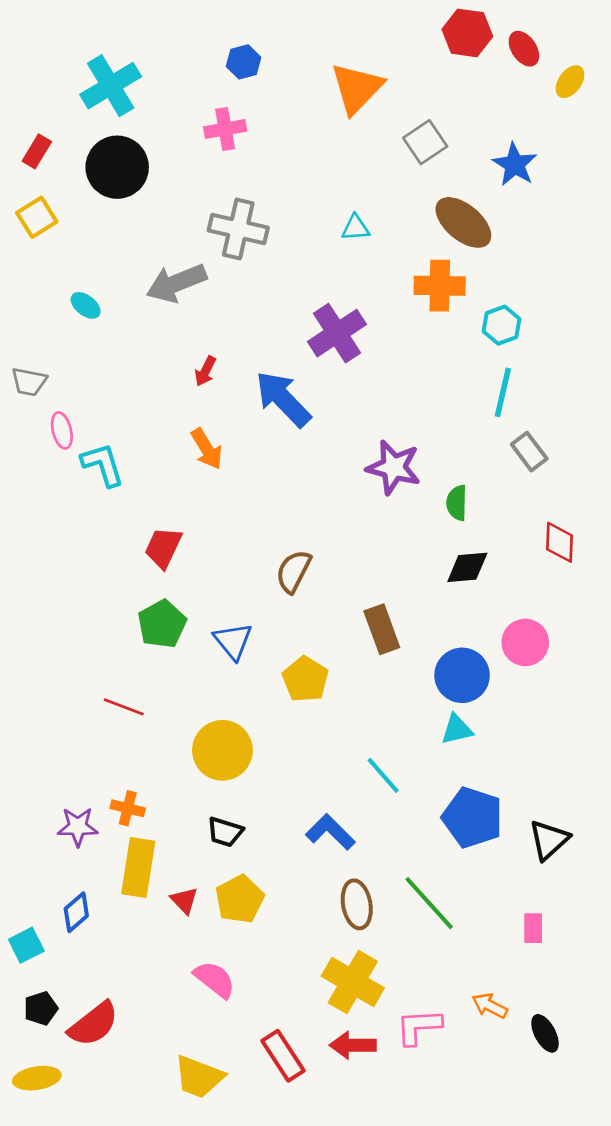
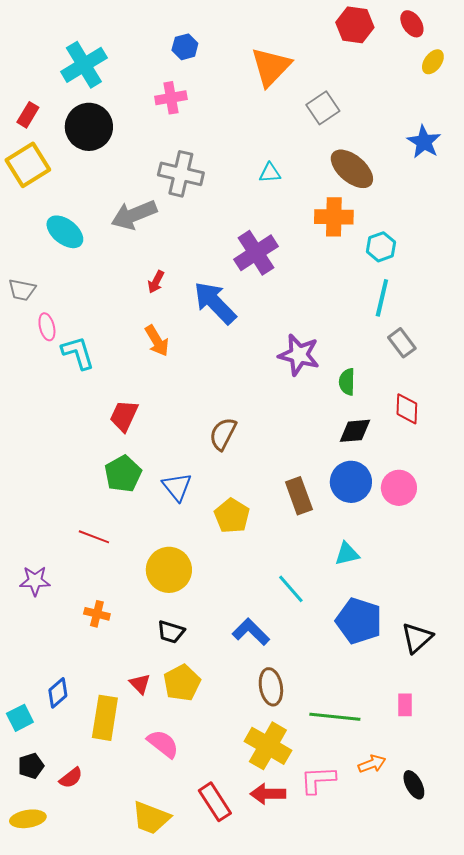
red ellipse: (524, 49) -> (412, 24), moved
blue star: (515, 165) -> (424, 142), moved
yellow square: (37, 217) -> (28, 165), size x1.4
cyan ellipse: (86, 305) -> (65, 232), size x1.6
red diamond: (559, 542) -> (407, 409), moved
brown rectangle: (382, 629) -> (299, 496), moved
blue circle: (462, 675) -> (351, 482), moved
purple star: (78, 827) -> (35, 581), moved
yellow rectangle: (138, 868) -> (105, 718), moved
green line: (429, 903) -> (335, 717), moved, turned -42
orange arrow: (490, 1006) -> (372, 764), turned 132
red semicircle: (93, 1024) -> (71, 778), size x0.6

